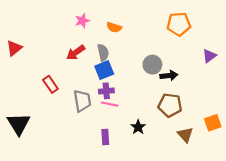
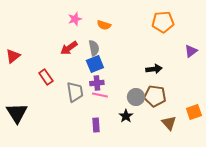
red triangle: (14, 48) -> (13, 56), moved
gray circle: (152, 65) -> (136, 97), moved

